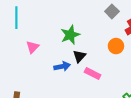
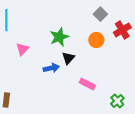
orange circle: (116, 46) -> (96, 40), moved
pink rectangle: (93, 74) -> (87, 84), moved

